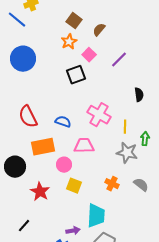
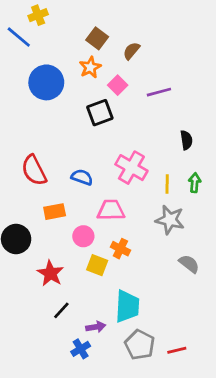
blue circle: (23, 59) -> (46, 82), moved
purple line: (119, 60) -> (159, 92), turned 30
green arrow: (145, 139) -> (195, 183), moved
orange rectangle: (43, 147) -> (55, 212), size x0.7
orange cross: (112, 184) -> (120, 249), moved
black line: (24, 226) -> (61, 310), moved

